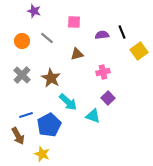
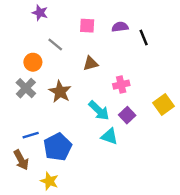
purple semicircle: (102, 35) -> (120, 27), moved
orange circle: (22, 41) -> (33, 62), moved
yellow square: (139, 51) -> (164, 105), moved
cyan arrow: (68, 102) -> (99, 110), moved

